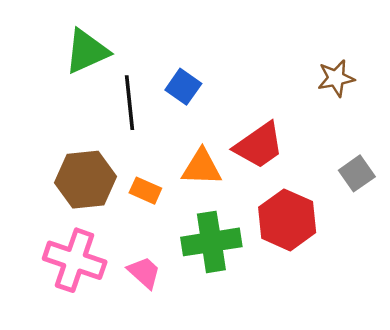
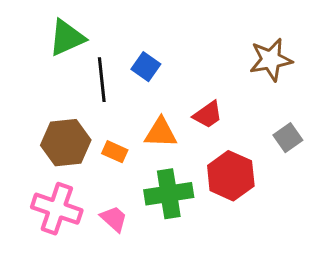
brown star: (336, 78) -> (271, 60), size x1.4
red trapezoid: (259, 145) -> (208, 115), size x0.7

